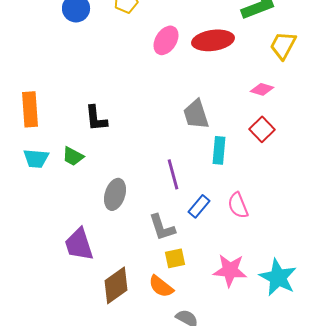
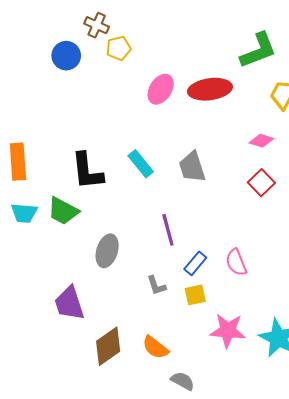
black L-shape: (96, 118) -> (87, 171), size x1.4
cyan rectangle: (219, 150) -> (141, 164), moved, turned -44
green trapezoid: (73, 156) -> (63, 211), size x1.4
gray L-shape: (162, 227) -> (156, 285), size x0.7
yellow square: (175, 258) -> (195, 295), moved

